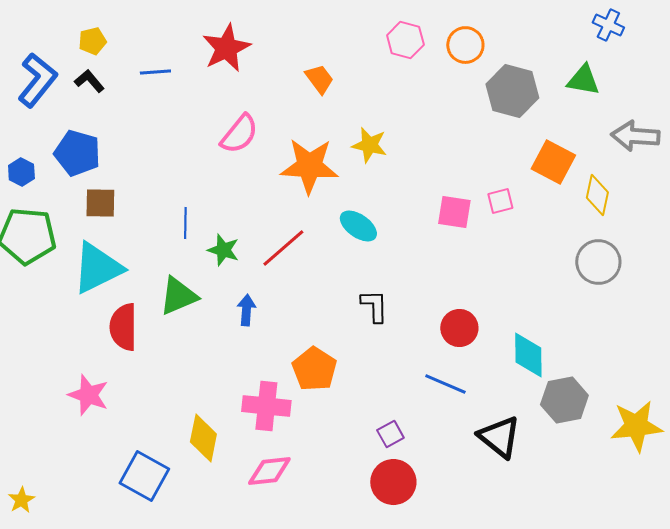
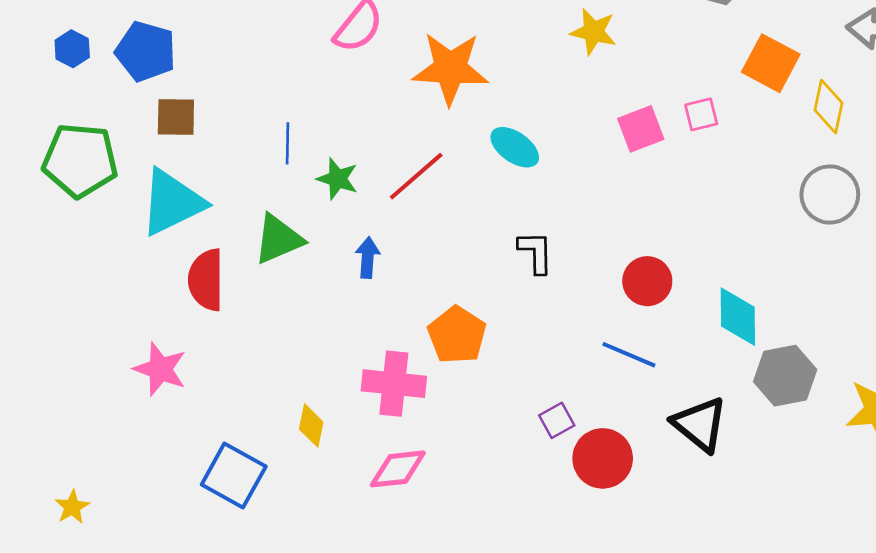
yellow star: (369, 145) -> (593, 32), moved
blue hexagon: (21, 172) -> (72, 49), moved
pink square: (454, 212) -> (641, 129), turned -30
yellow diamond: (203, 438) -> (311, 426), size x0.7
red circle: (393, 482) -> (603, 458), moved

